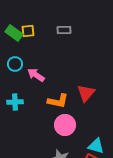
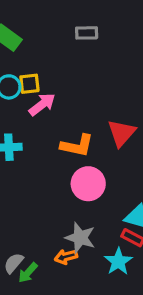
yellow square: (28, 31) -> (29, 84), moved
pink arrow: (36, 75) -> (42, 104), turned 108

